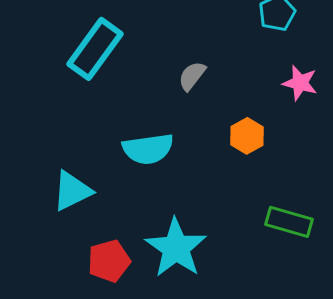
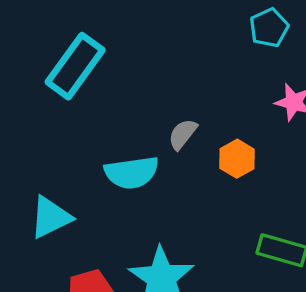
gray semicircle: (192, 76) -> (183, 134), moved

